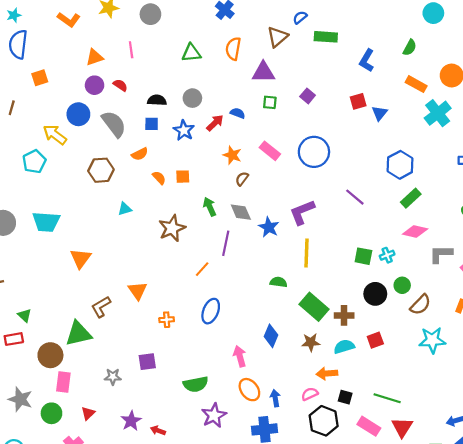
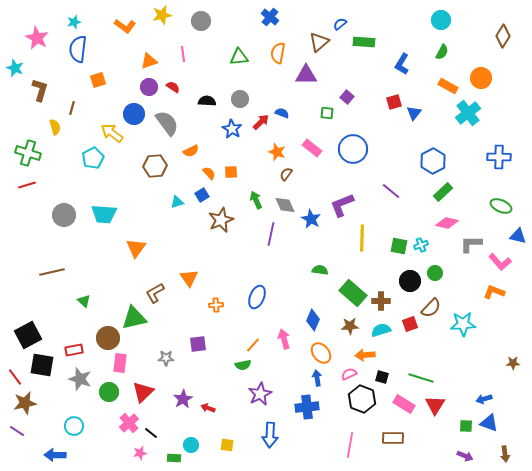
cyan circle: (433, 13) -> (441, 20), moved
green square: (270, 102) -> (327, 113), moved
blue square: (152, 124) -> (202, 195), moved, turned -32
yellow line: (306, 253) -> (362, 238), moved
orange line: (202, 269) -> (253, 345), moved
brown semicircle: (420, 305) -> (431, 308), moved
red rectangle: (14, 339) -> (74, 350), moved
green semicircle: (196, 384) -> (243, 365), size x0.7
orange ellipse: (249, 390) -> (321, 353), moved
red triangle: (88, 413) -> (143, 392), size x1.6

